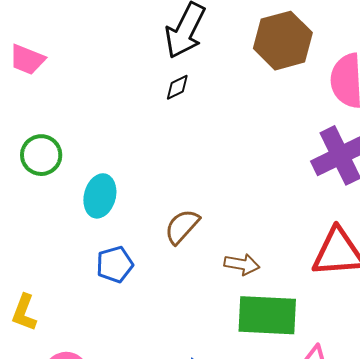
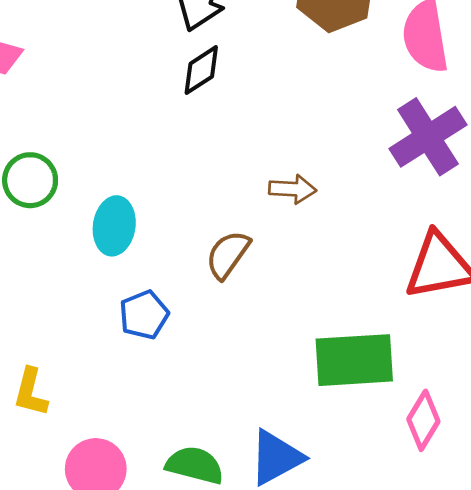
black diamond: (177, 87) -> (201, 70), size x1.4
brown arrow: (242, 264) -> (292, 189), moved

